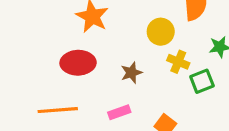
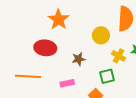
yellow cross: (178, 62) -> (119, 56), moved
green square: (202, 81) -> (107, 76), moved

